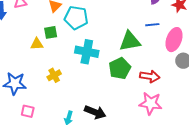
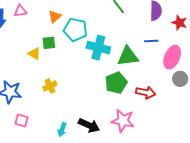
yellow triangle: (37, 44) -> (34, 54), turned 32
cyan cross: (87, 52) -> (98, 48), moved
pink star: (151, 103) -> (123, 121), moved

